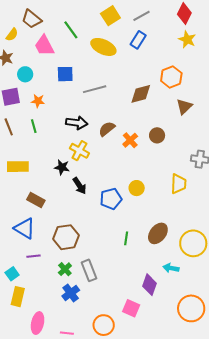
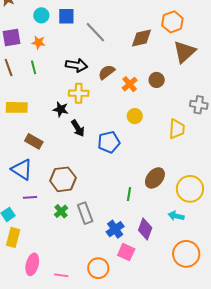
cyan circle: (25, 74) -> (41, 15), moved
gray line: (95, 89) -> (95, 32), turned 60
brown triangle: (184, 107) -> (184, 52), size x1.4
yellow cross: (79, 151) -> (79, 93), turned -30
yellow circle: (137, 188) -> (135, 116), moved
green line: (126, 238) -> (129, 194), moved
cyan arrow: (171, 268) -> (176, 216), moved
blue cross: (71, 293) -> (115, 229), moved

